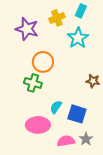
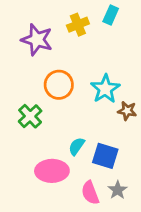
cyan star: (78, 38) -> (105, 89), moved
green cross: (33, 83) -> (30, 116), moved, turned 30
pink semicircle: (66, 141) -> (90, 193), turned -102

